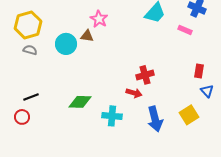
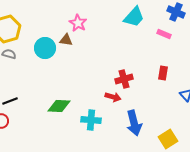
red rectangle: (199, 71) -> (163, 73), moved
yellow square: (189, 115) -> (168, 139), moved

